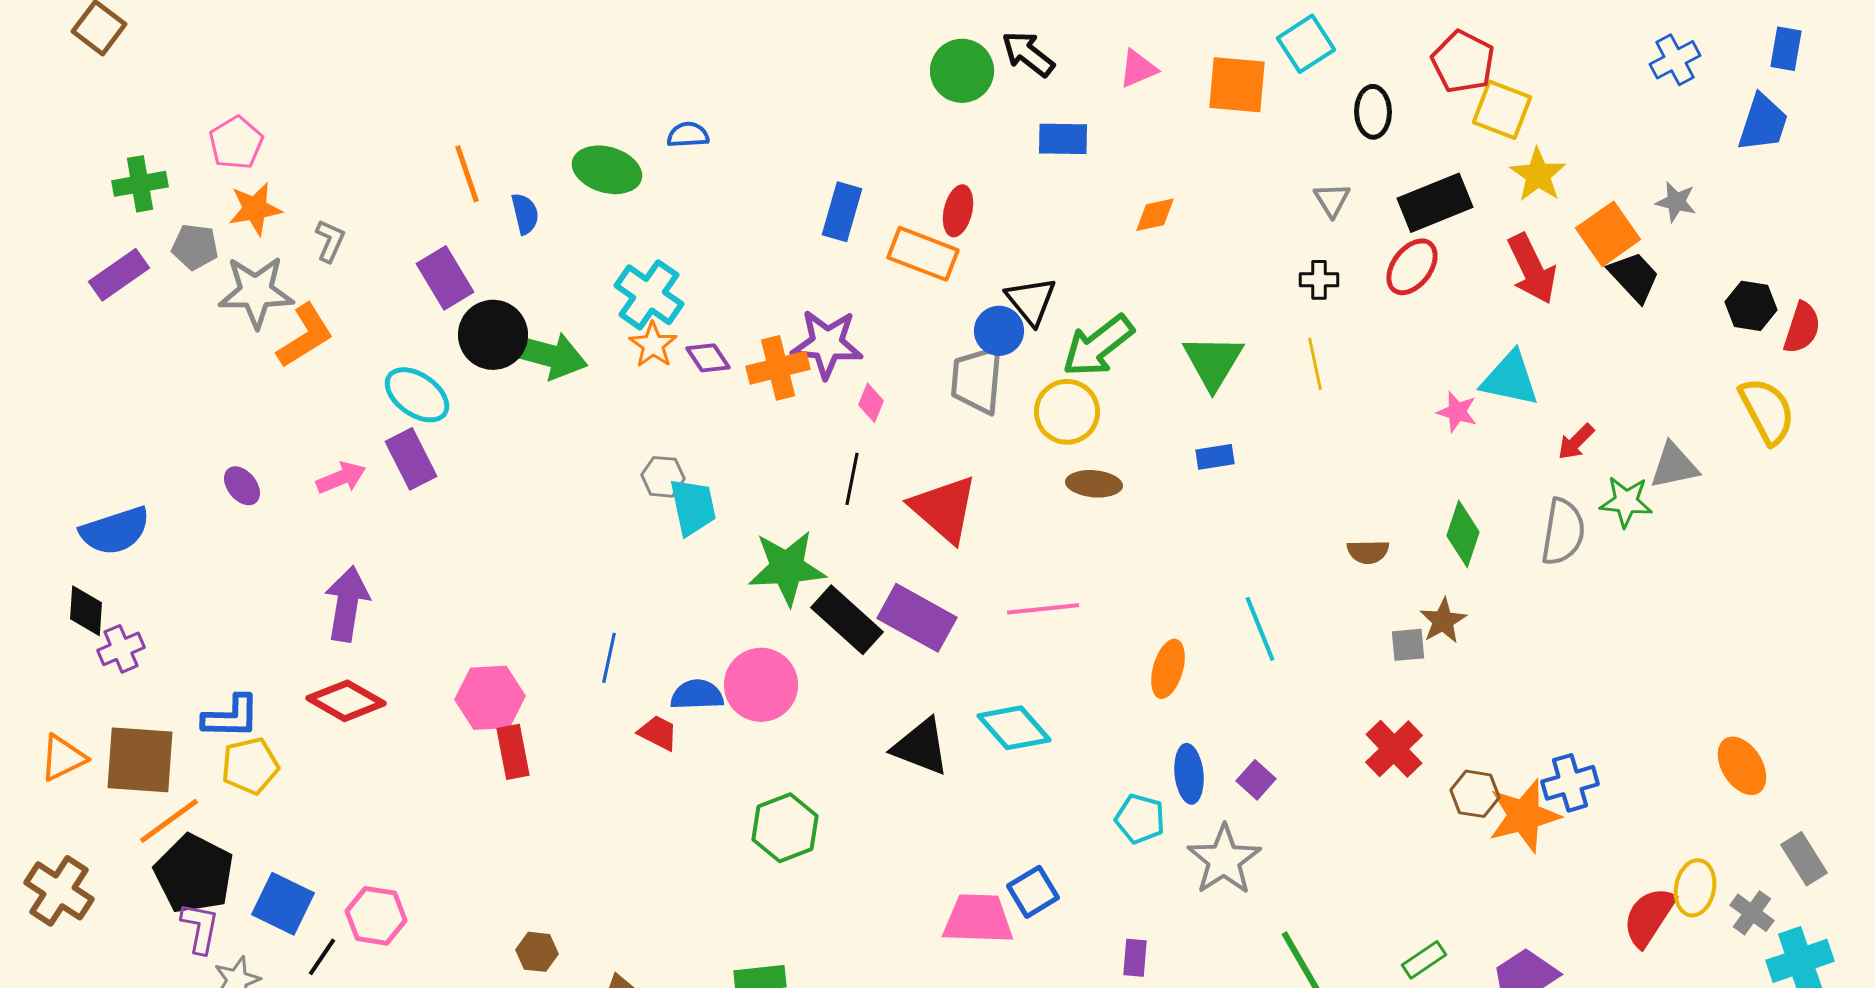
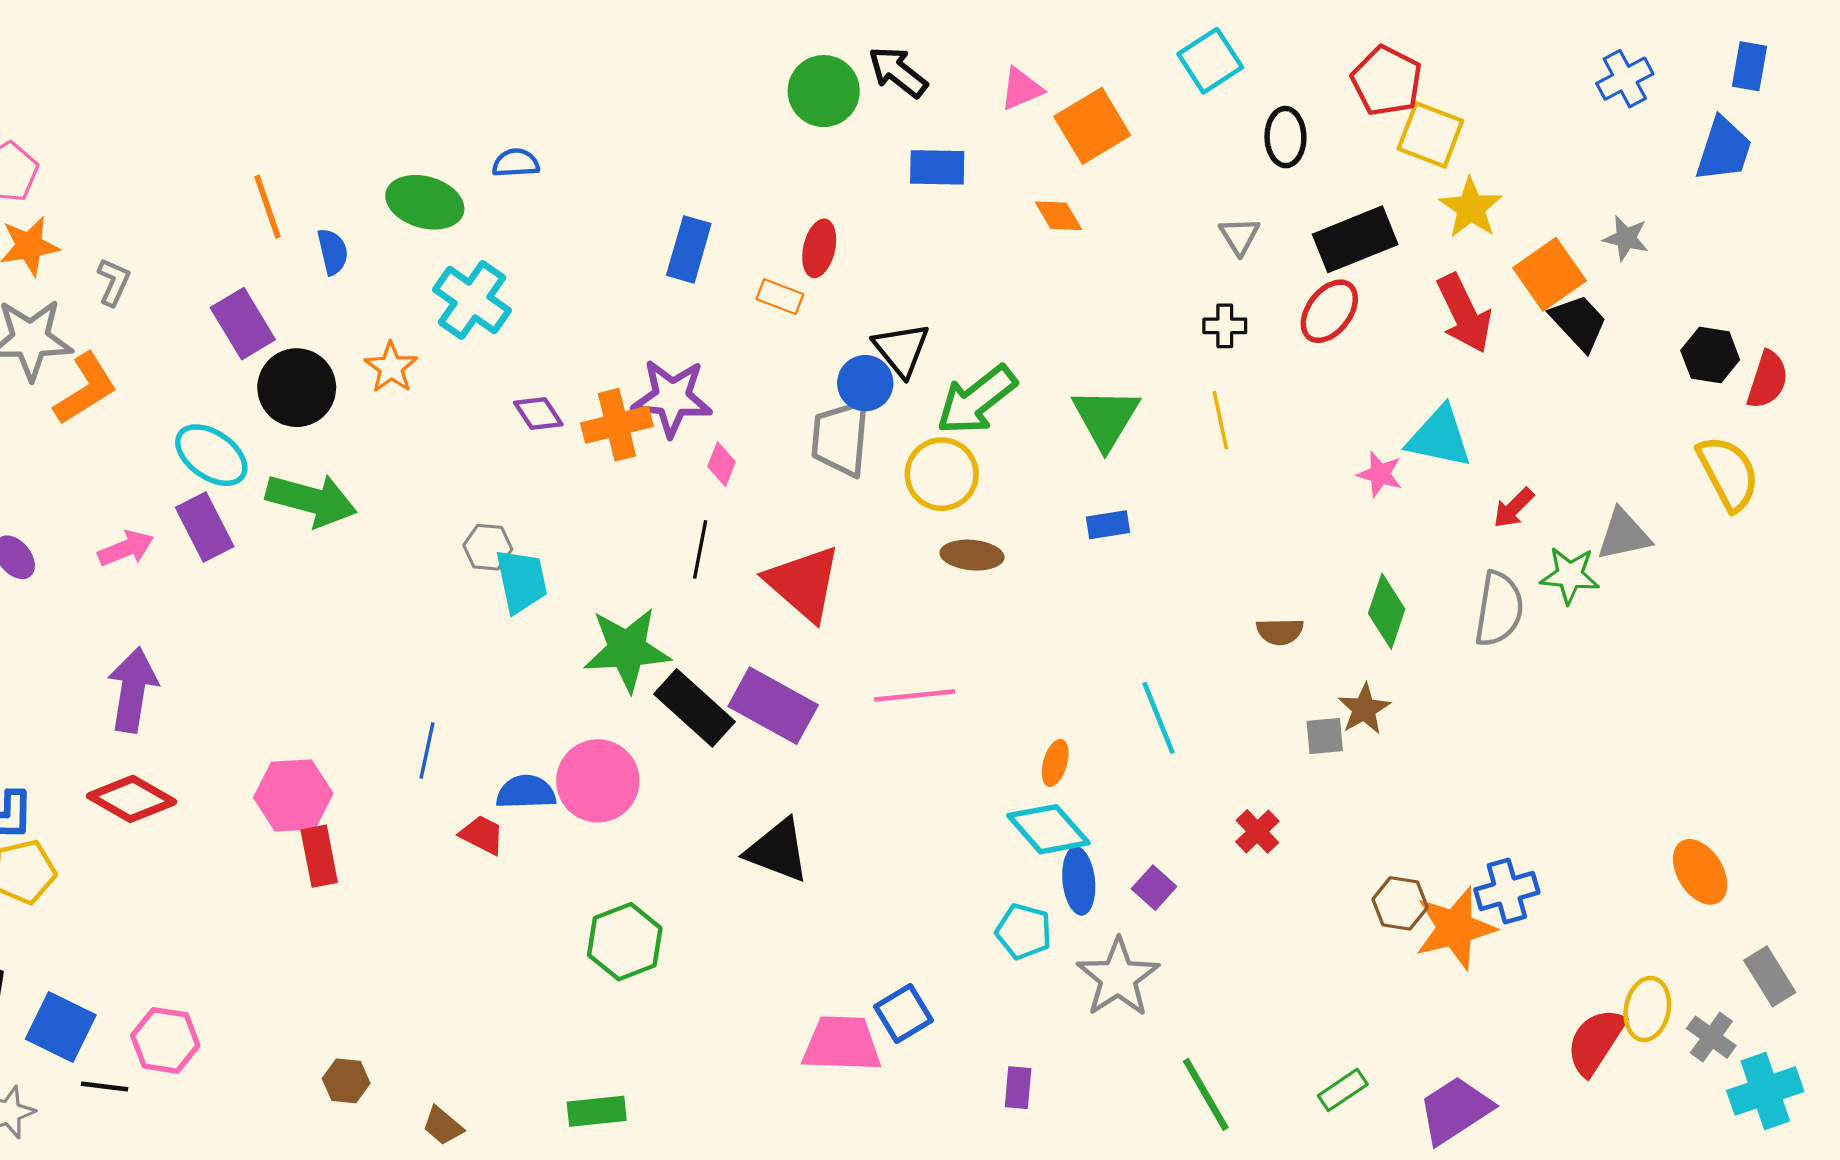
orange square: (1237, 85) -> (1092, 126), moved, turned -36
orange diamond: (1155, 215) -> (1059, 216), moved, turned 72
orange rectangle: (923, 254) -> (780, 297), size x0.6
cyan cross: (649, 295) -> (472, 300), moved
orange star: (653, 345) -> (391, 367), moved
green arrow: (547, 355) -> (311, 500), moved
orange ellipse: (1168, 669) -> (1055, 763), size x0.7
cyan diamond: (1014, 728) -> (1048, 829), moved
red cross: (1394, 749) -> (1257, 831), moved, size x0.7
black line: (322, 957) -> (105, 1087), turned 63

